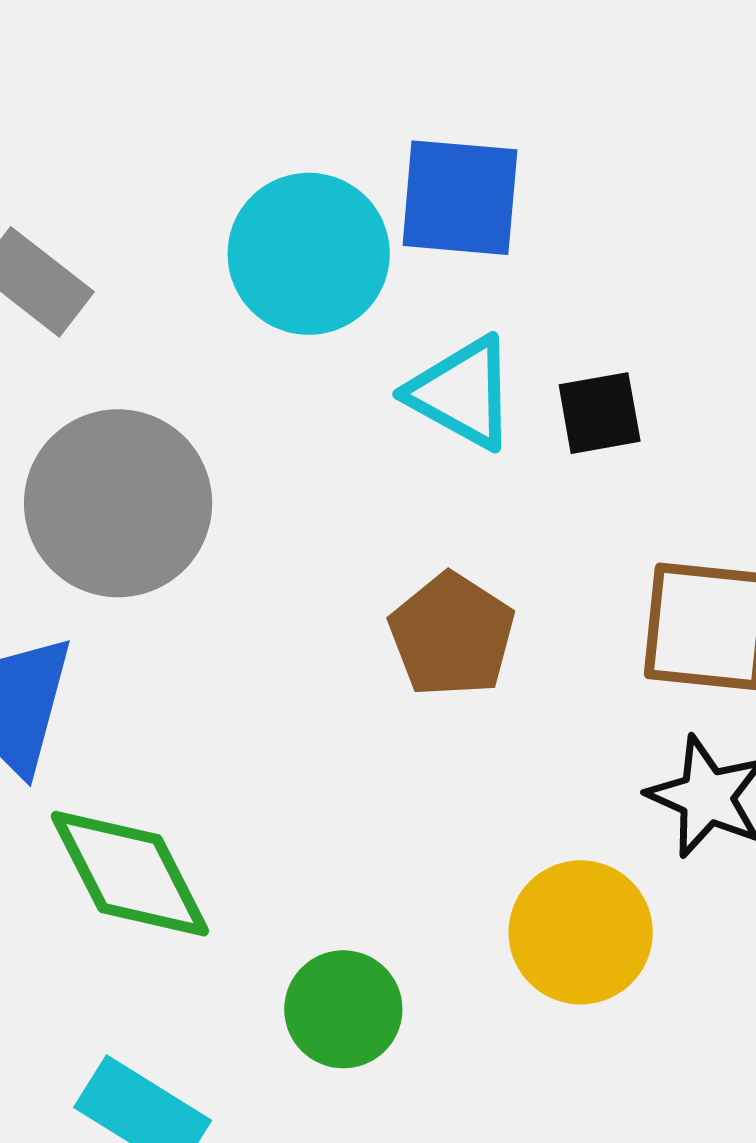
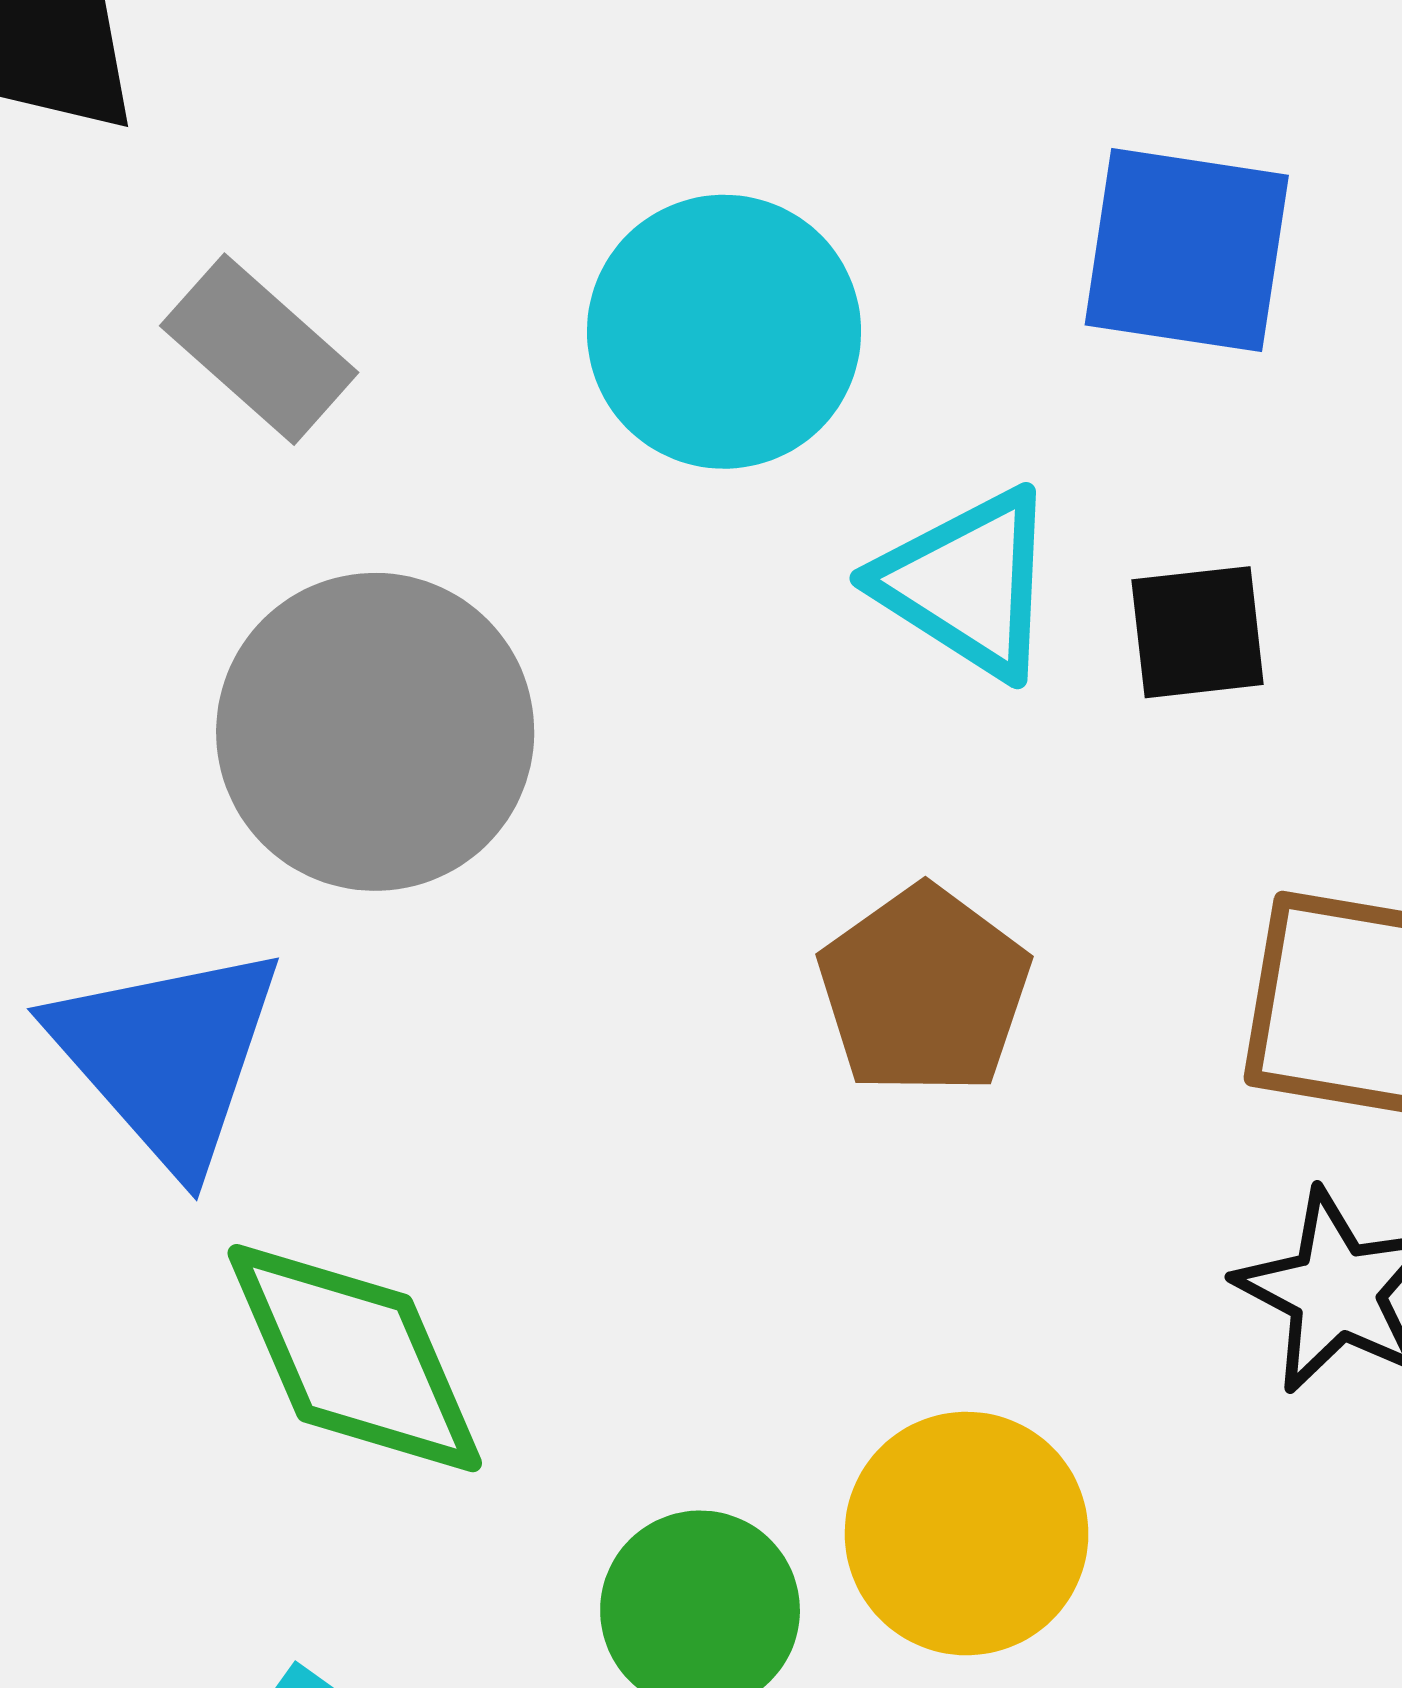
blue square: (460, 198) -> (1187, 250), moved
yellow circle: (581, 932) -> (967, 1534), moved

